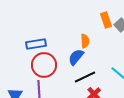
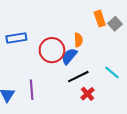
blue rectangle: (36, 44) -> (16, 38), moved
red circle: (44, 65) -> (52, 50), moved

